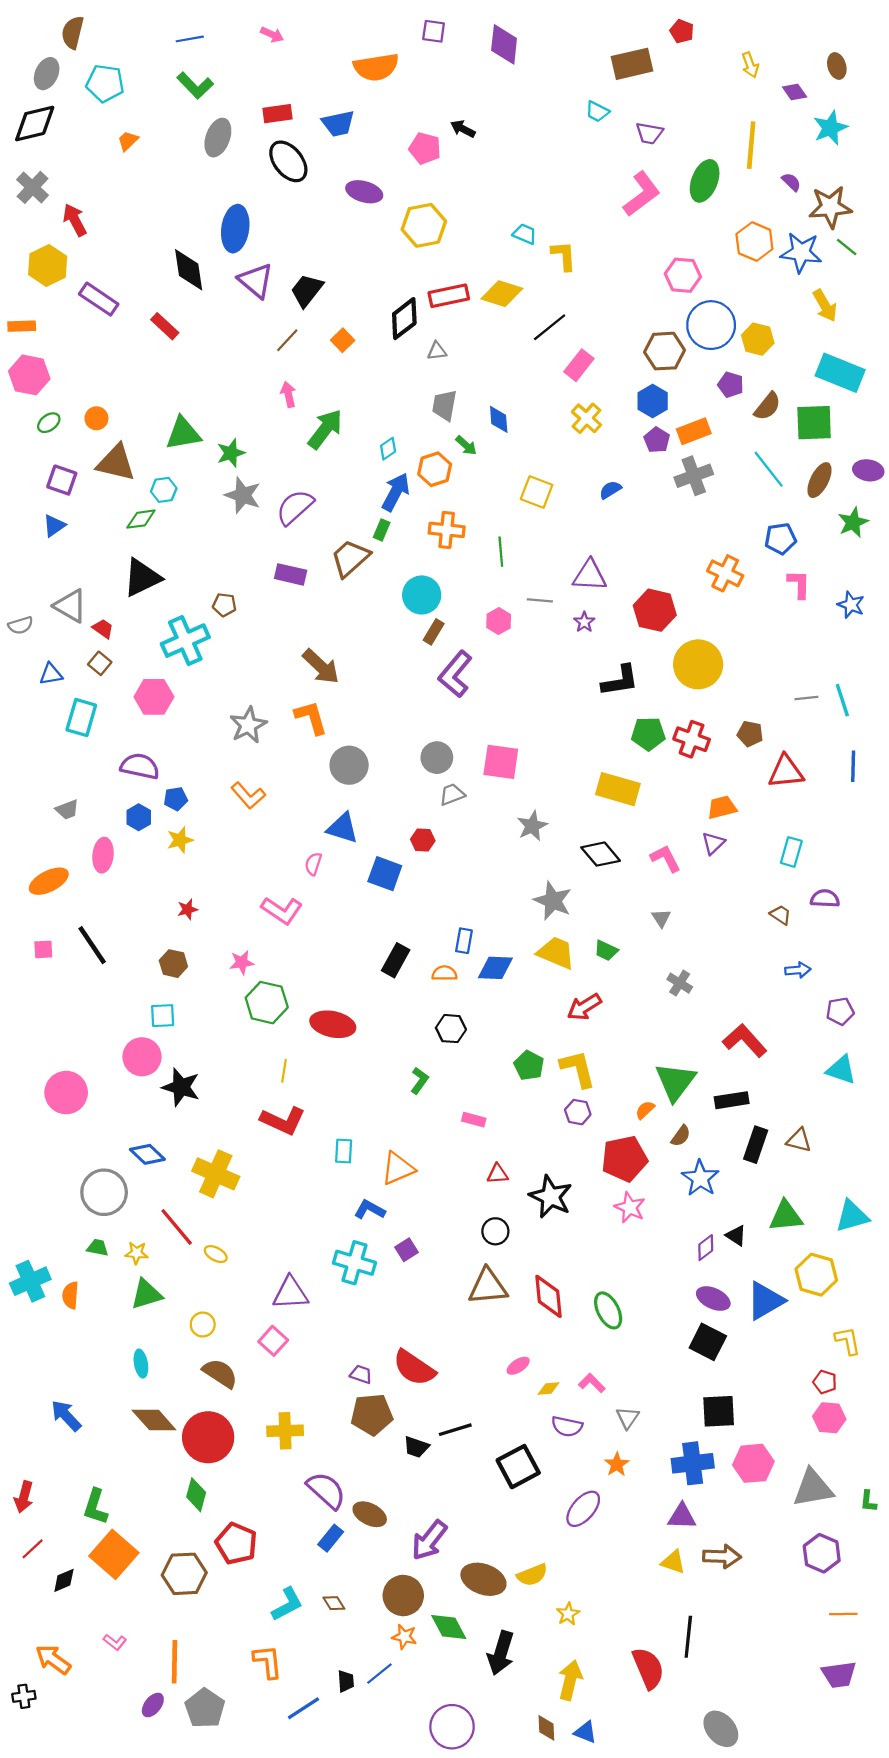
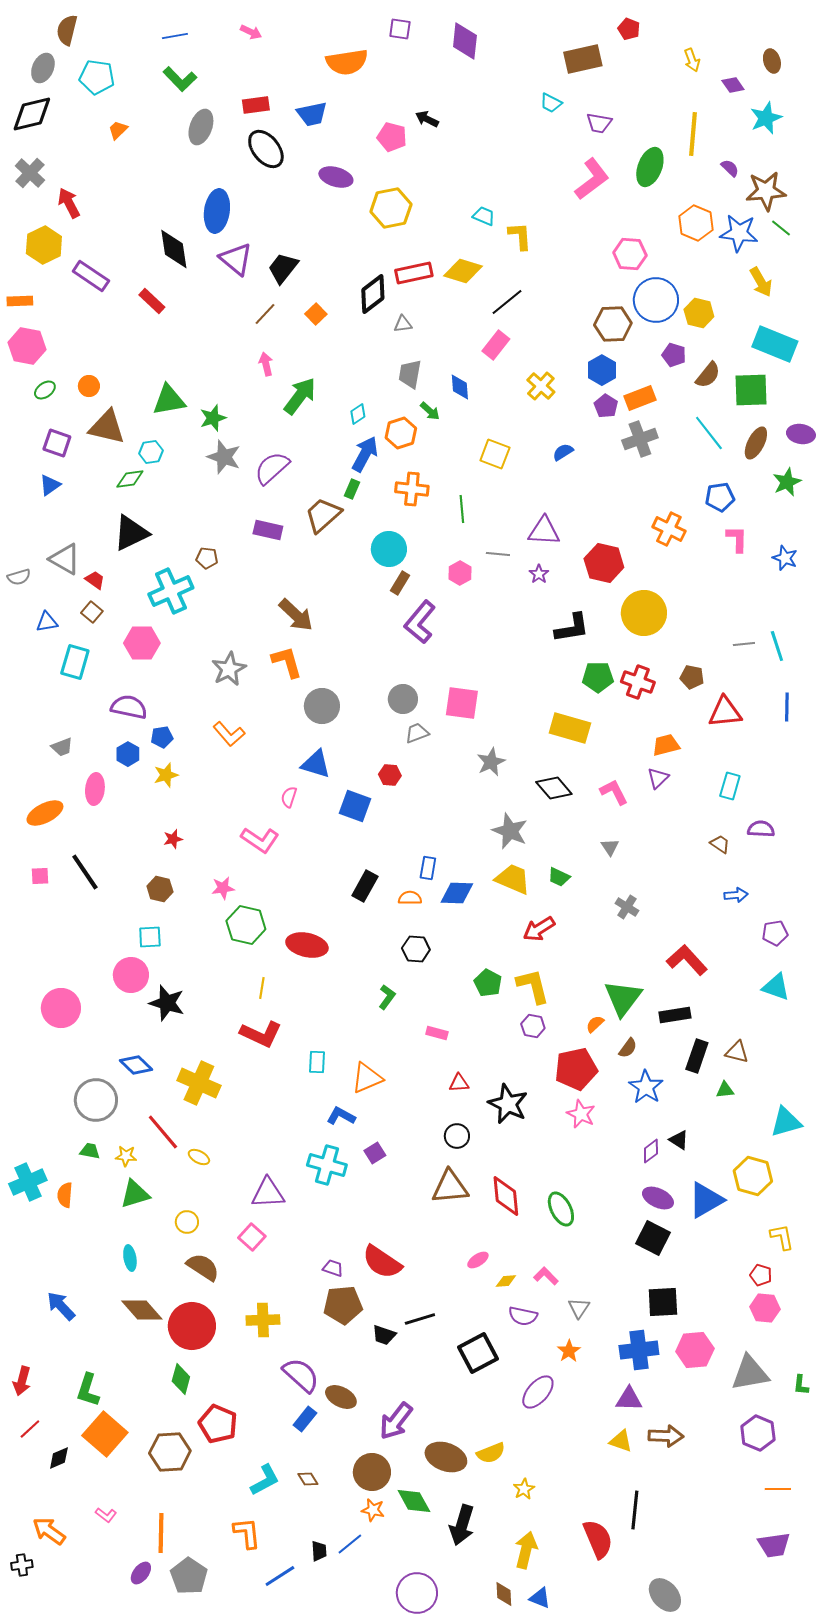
pink rectangle: (579, 365) -> (496, 345), moved
green triangle: (786, 1216) -> (725, 1090), moved, size x0.6

